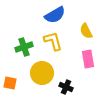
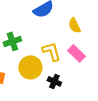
yellow L-shape: (53, 41) -> (51, 51), moved
pink rectangle: (88, 59) -> (76, 53), turned -36

